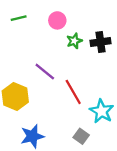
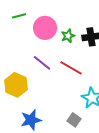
pink circle: (57, 20) -> (45, 28), moved, size x1.5
red line: (73, 92) -> (71, 68), moved, turned -30

